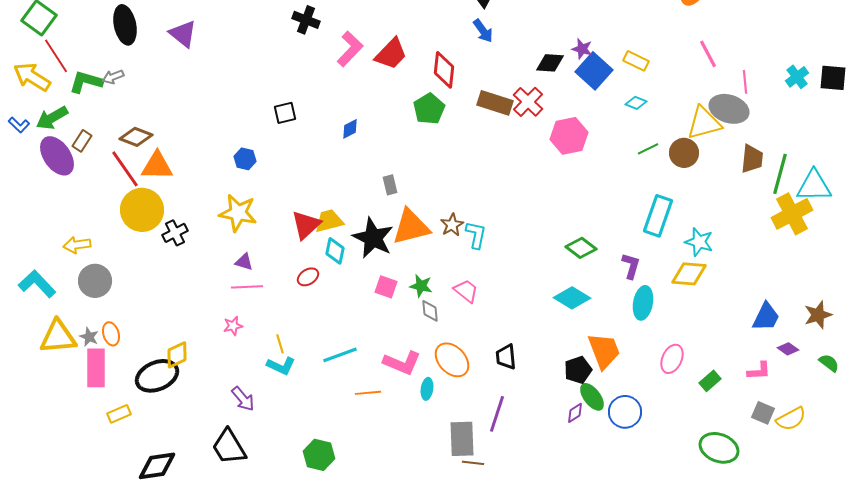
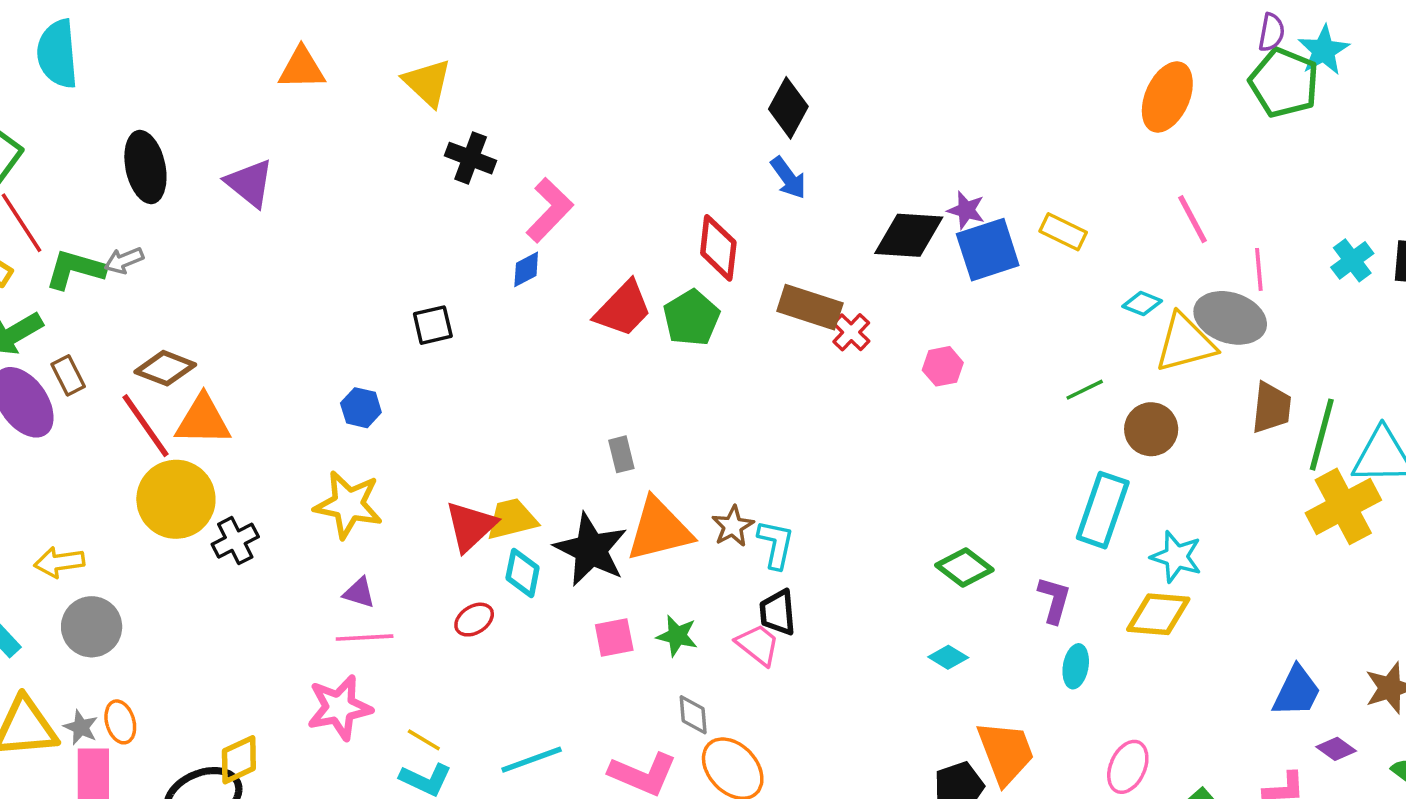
red trapezoid: (391, 54) -> (623, 309), moved
black diamond: (550, 63) -> (909, 235), size x1.4
blue square: (594, 71) -> (988, 250), turned 30
red cross: (528, 102) -> (851, 332), moved, size x0.7
cyan diamond: (636, 103) -> (1142, 304), moved
blue diamond: (350, 129) -> (526, 269), moved
pink hexagon: (569, 136) -> (943, 366), size x0.6
brown rectangle: (82, 141) -> (68, 375), turned -60
brown circle: (684, 153) -> (1151, 429), moved
pink square: (386, 287) -> (614, 638), turned -30
cyan diamond: (572, 298) -> (948, 657), size x0.6
cyan ellipse: (643, 303) -> (1076, 666), size x0.7
gray diamond: (430, 311) -> (693, 715), moved
pink star: (233, 326) -> (339, 708), size x1.8
yellow line: (280, 344) -> (424, 740), turned -42
black trapezoid: (506, 357) -> (778, 612), moved

